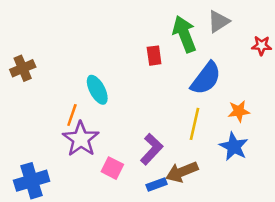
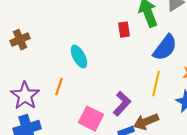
orange line: (72, 115) -> (59, 87), moved
purple star: (81, 139) -> (25, 96), moved
pink square: (112, 168) -> (91, 119), size x1.4

